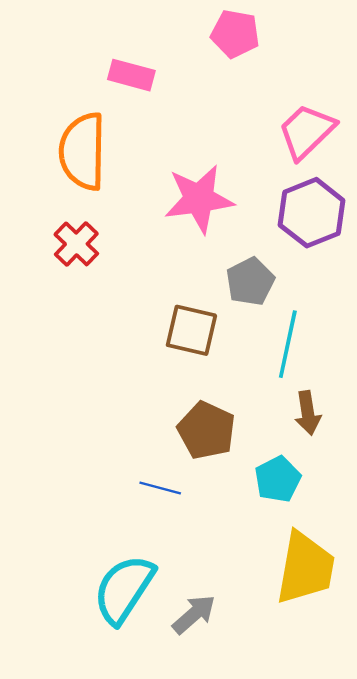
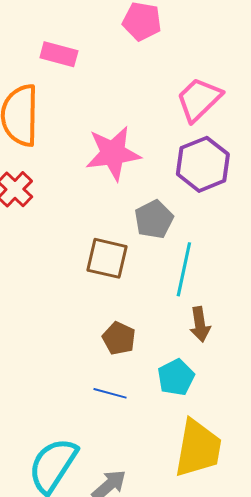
brown pentagon: (206, 430) -> (119, 338), size x0.7
blue line: (160, 488) -> (110, 393), moved

